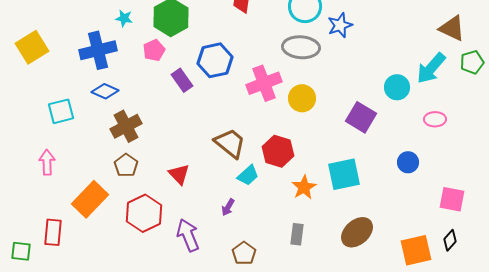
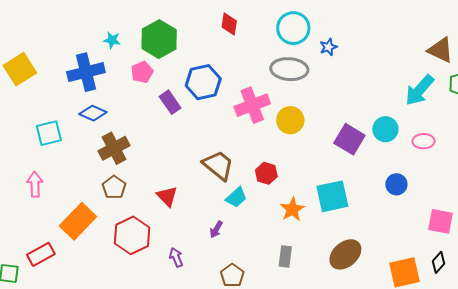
blue star: (340, 25) -> (328, 47), size x0.7
cyan circle: (397, 87) -> (385, 129), moved
red hexagon: (278, 151) -> (266, 173), size x0.7
red rectangle: (53, 232) -> (41, 254), turned 56
purple arrow: (188, 235) -> (176, 257), size x0.6

